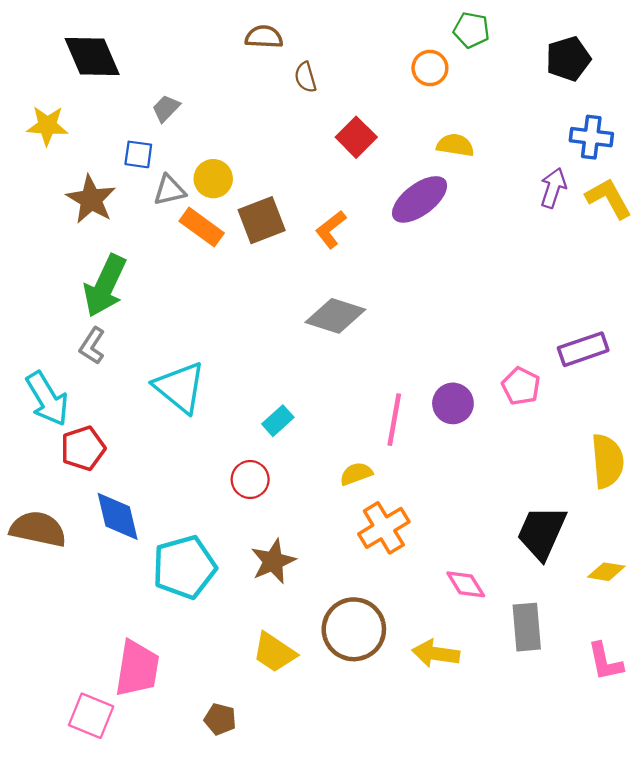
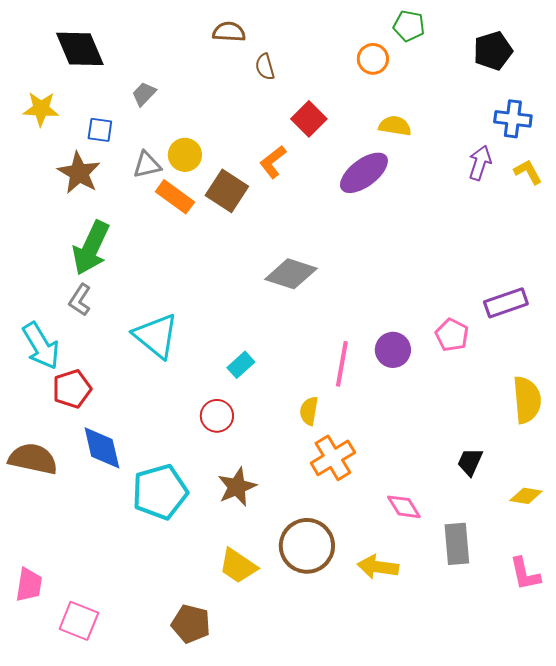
blue square: (138, 154) -> (100, 130), moved
yellow L-shape: (609, 198) -> (528, 172), size x0.7
brown square: (262, 220) -> (227, 191), turned -36
orange L-shape: (331, 229) -> (273, 162), moved
yellow semicircle: (356, 474) -> (309, 411), turned -60
black trapezoid: (542, 533) -> (470, 462), size x0.6
pink trapezoid: (137, 669) -> (29, 585), moved, size x0.7
brown pentagon: (220, 719) -> (191, 624), size x1.4

